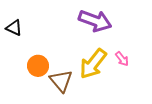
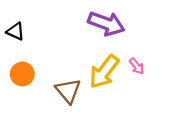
orange circle: (38, 66) -> (22, 74), moved

